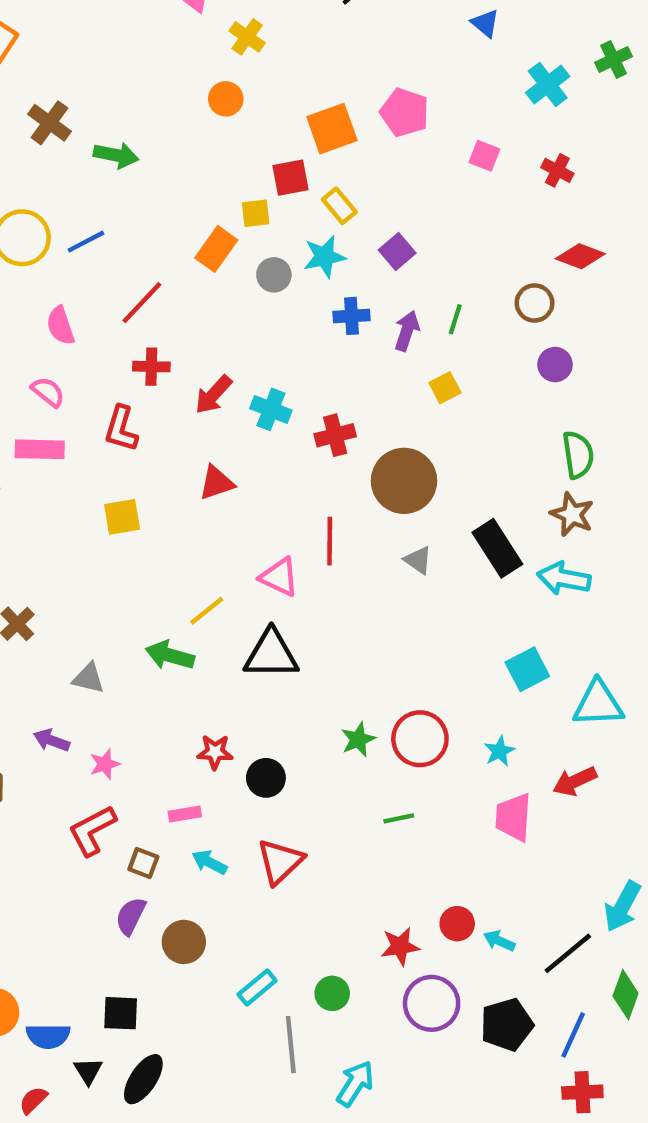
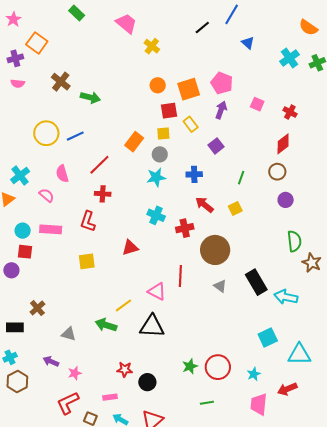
blue triangle: (485, 23) -> (248, 43), moved
cyan cross: (548, 84) -> (289, 58), moved
orange circle: (226, 99) -> (158, 85), moved
yellow square: (256, 213) -> (163, 133), moved
red diamond: (580, 256) -> (283, 144), moved, turned -60
cyan star: (324, 257) -> (156, 177), moved
purple arrow: (407, 331) -> (221, 110), moved
pink semicircle: (48, 392) -> (47, 195), moved
red arrow: (213, 395) -> (204, 205), moved, turned 84
brown star: (572, 514) -> (312, 263), moved

